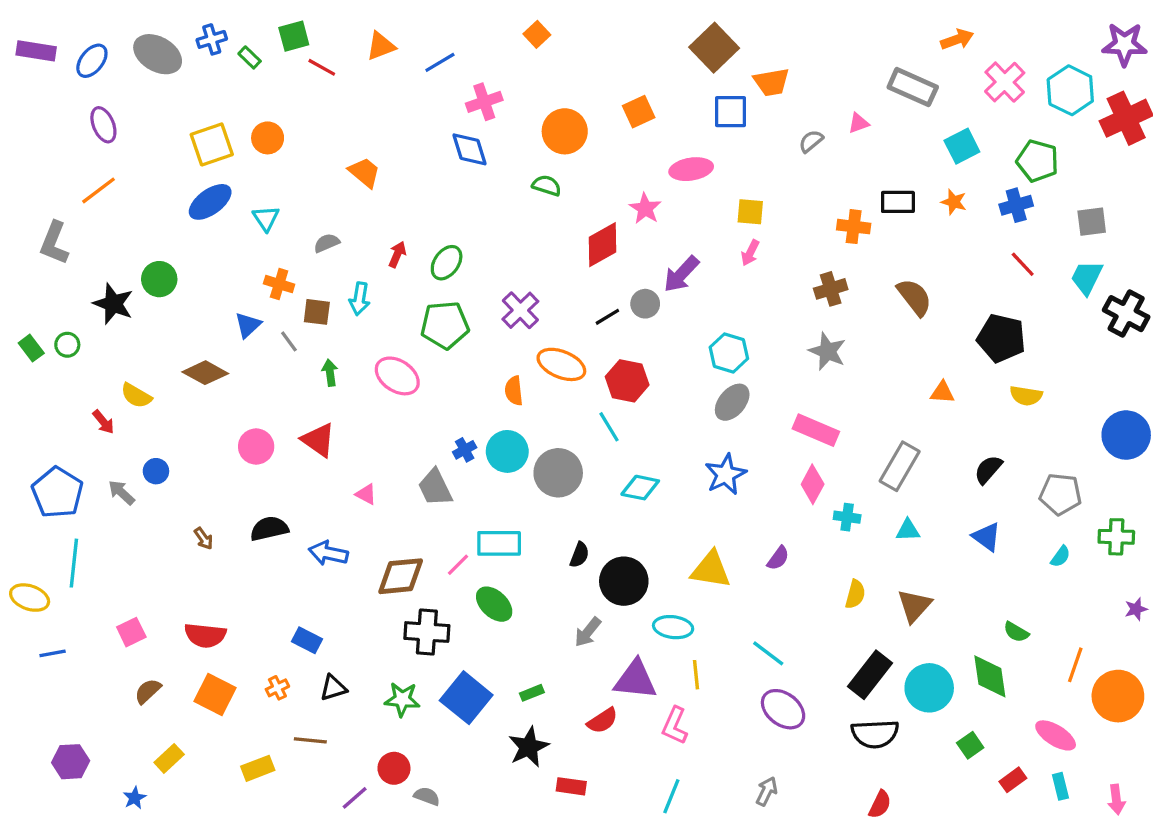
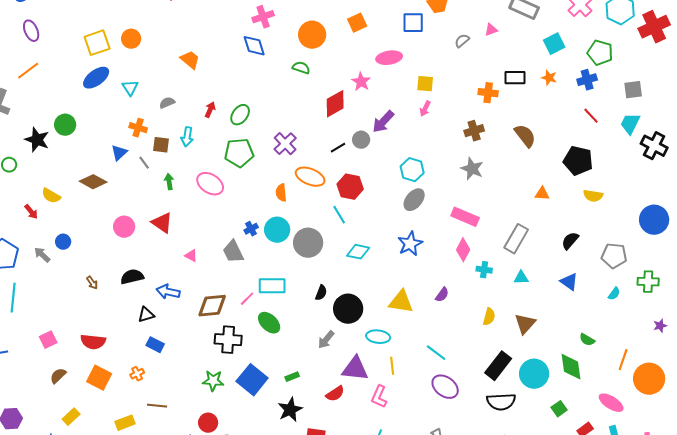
black triangle: (333, 688) -> (146, 315), moved

